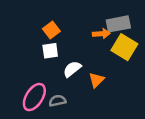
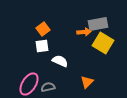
white semicircle: (72, 69) -> (60, 61), turned 63
orange triangle: (96, 80) -> (87, 82), moved

